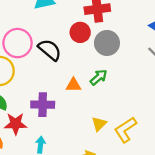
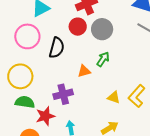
pink circle: (18, 43) -> (27, 36), moved
black semicircle: (50, 50) -> (57, 48), turned 80
yellow triangle: (99, 124) -> (114, 97), turned -40

